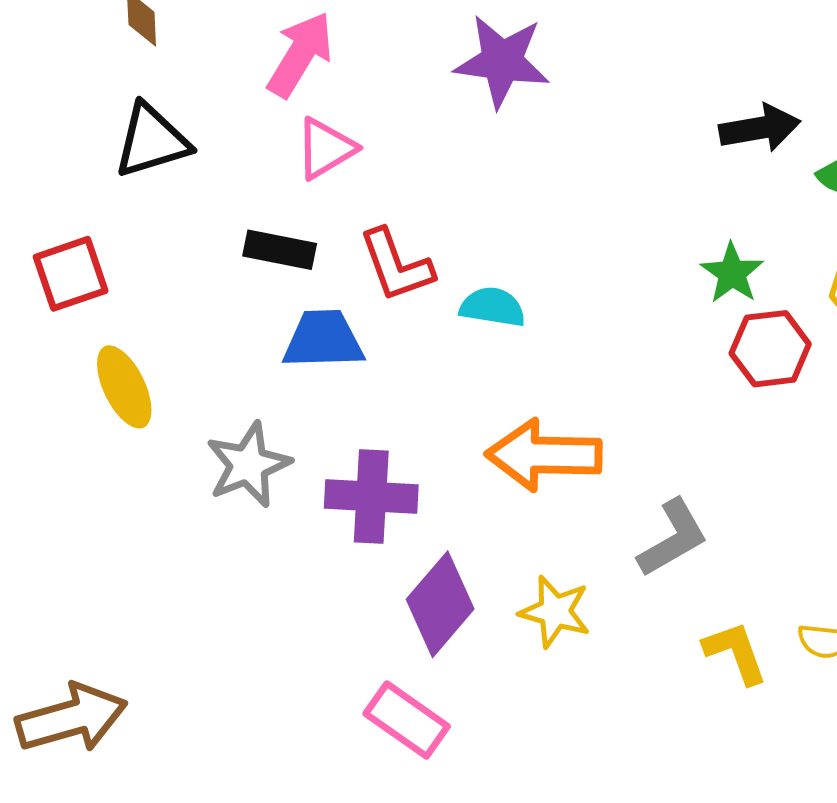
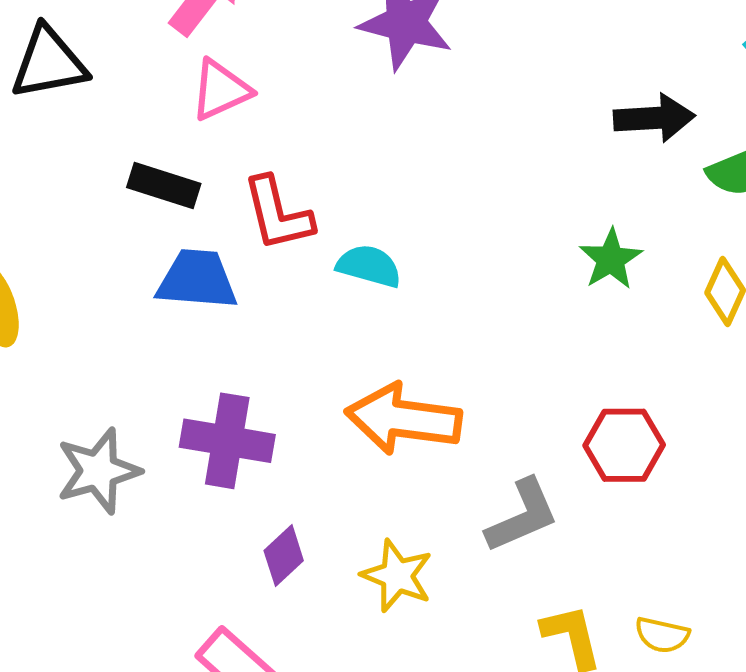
red hexagon: (770, 349) -> (624, 445), moved
gray star: (248, 465) -> (98, 471), moved
purple diamond: (440, 604) -> (284, 556), size x0.6

